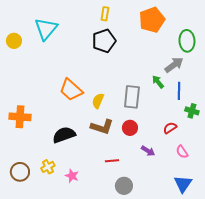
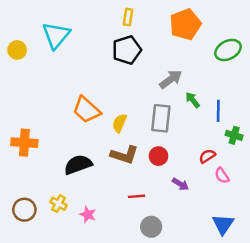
green ellipse: (187, 41) -> (228, 50), turned 65
gray arrow: (174, 65) -> (171, 79), moved
pink semicircle: (182, 152) -> (222, 176), moved
yellow cross: (48, 167) -> (59, 204), turned -32

